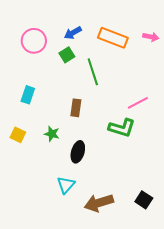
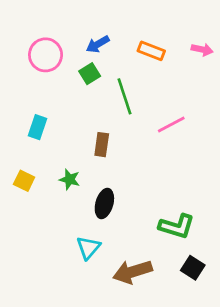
orange rectangle: (113, 38) -> (151, 51), size x0.7
pink line: (138, 103) -> (171, 124), moved
green L-shape: (122, 128) -> (177, 226), moved

